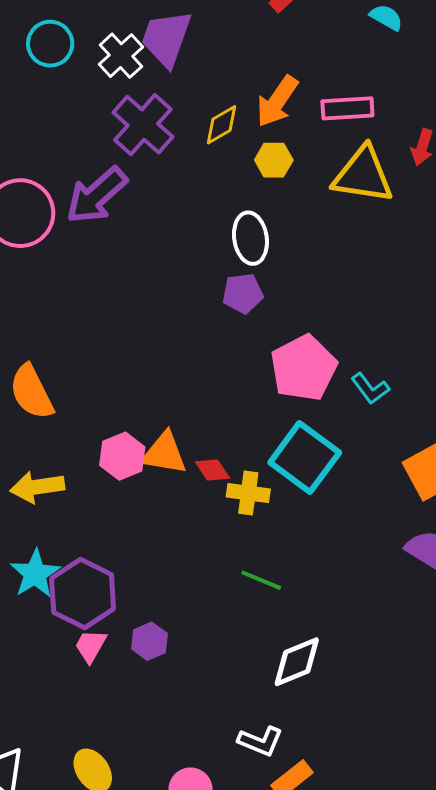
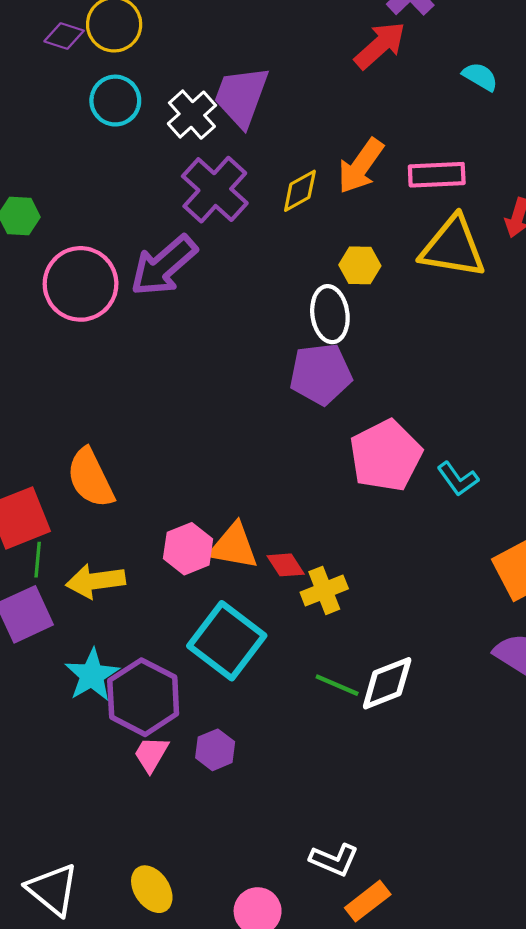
yellow hexagon: (274, 160) -> (360, 265), moved
purple pentagon: (243, 293) -> (321, 374), size x1.4
cyan square: (305, 457) -> (227, 641), moved
yellow cross: (248, 493) -> (324, 590), turned -30
white diamond: (297, 662) -> (387, 683), moved

